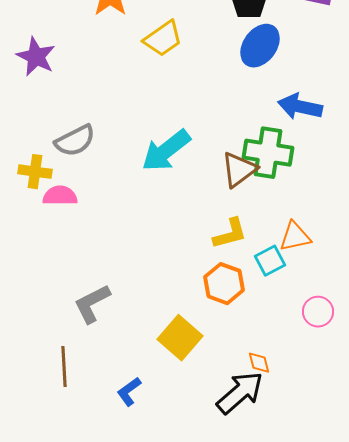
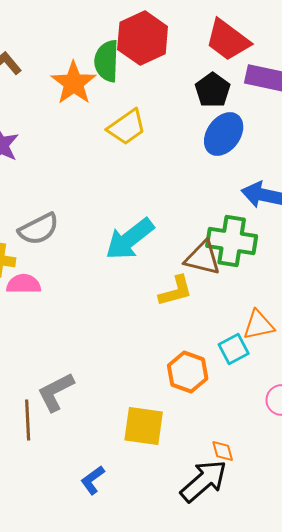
brown triangle: (239, 170) -> (203, 258), turned 51
yellow L-shape: (230, 234) -> (176, 291), moved
yellow square: (180, 338) -> (144, 426), turned -33
brown line: (64, 367) -> (28, 420), moved

